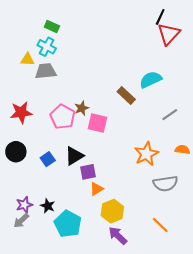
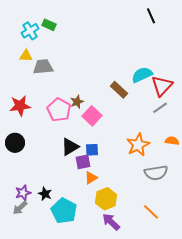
black line: (160, 17) -> (151, 16), turned -49
red triangle: (169, 34) -> (162, 86), moved
cyan cross: (47, 47) -> (30, 31), moved, turned 30
pink square: (98, 123) -> (92, 116), turned 30
blue square: (48, 159) -> (92, 150), moved, turned 32

